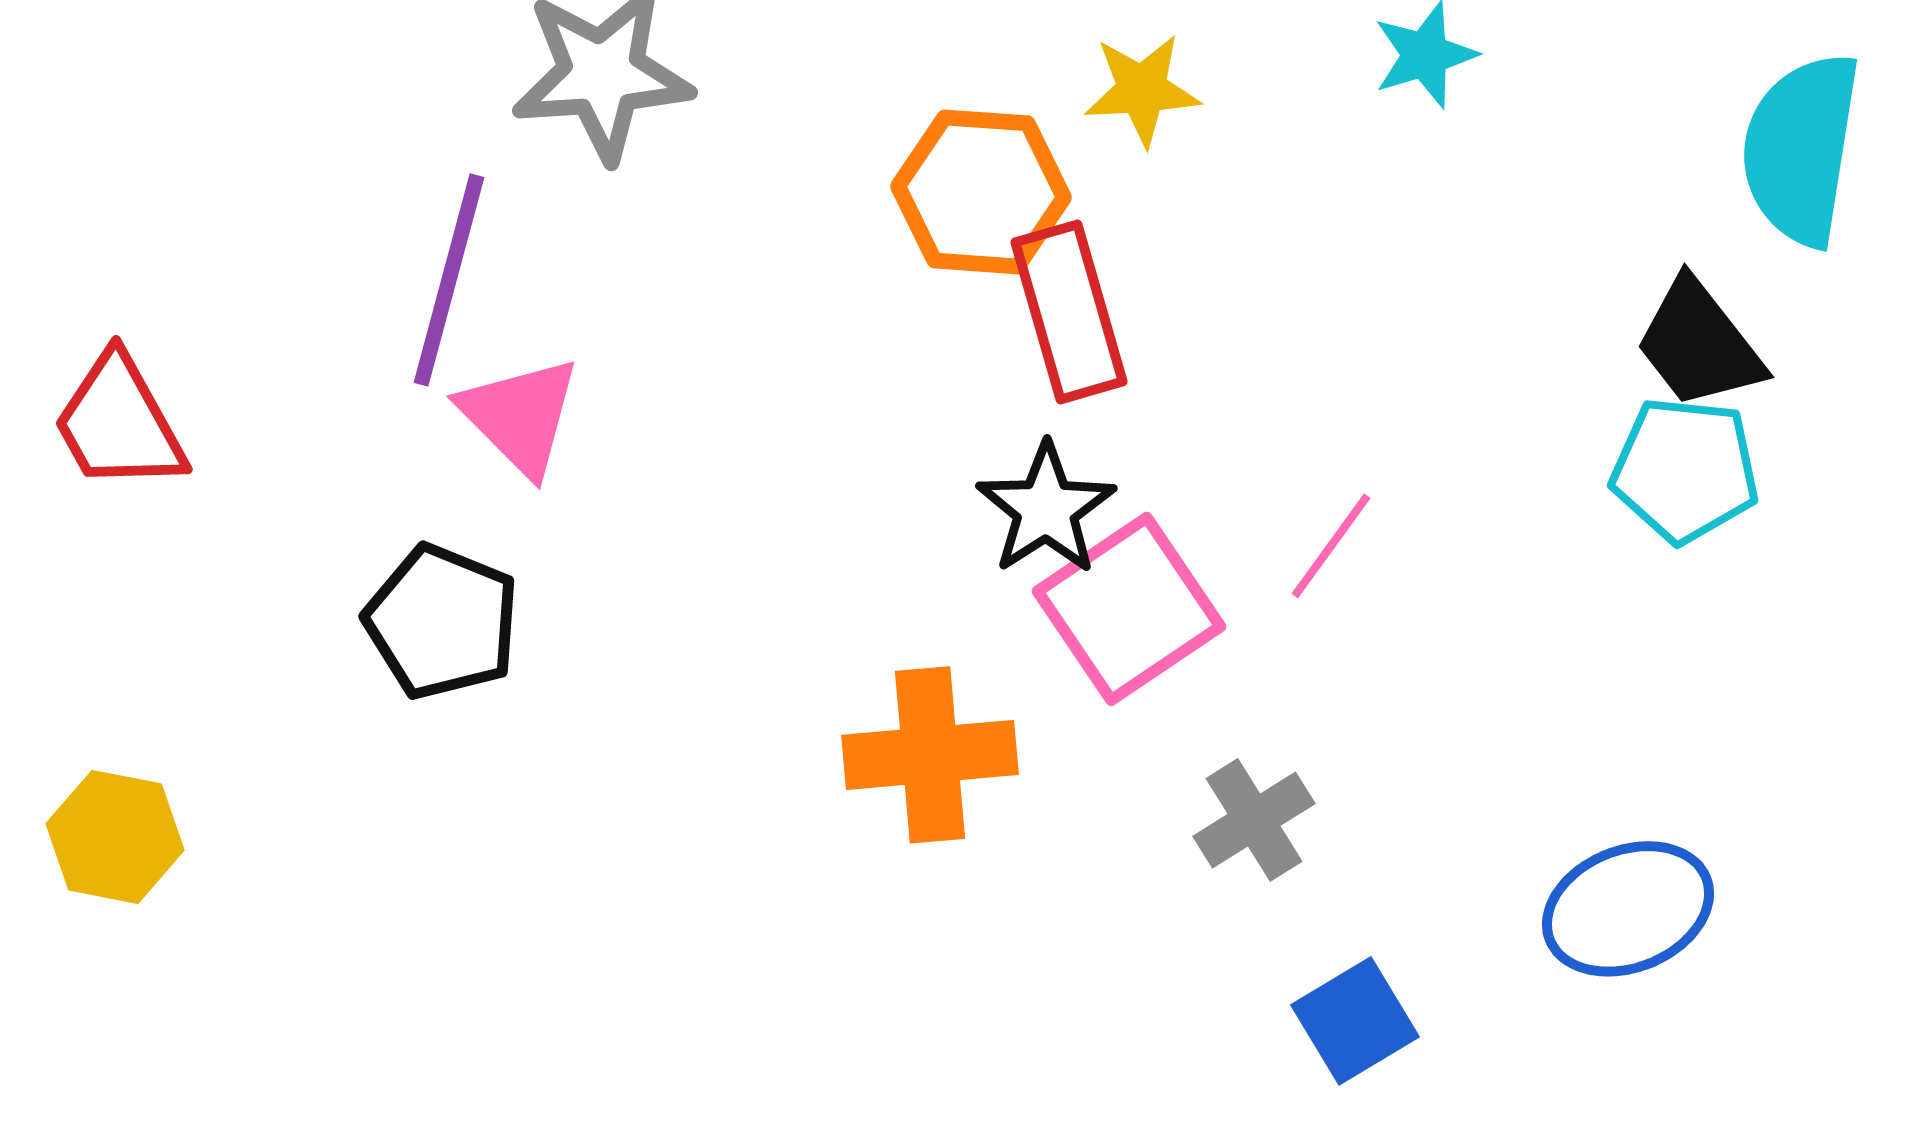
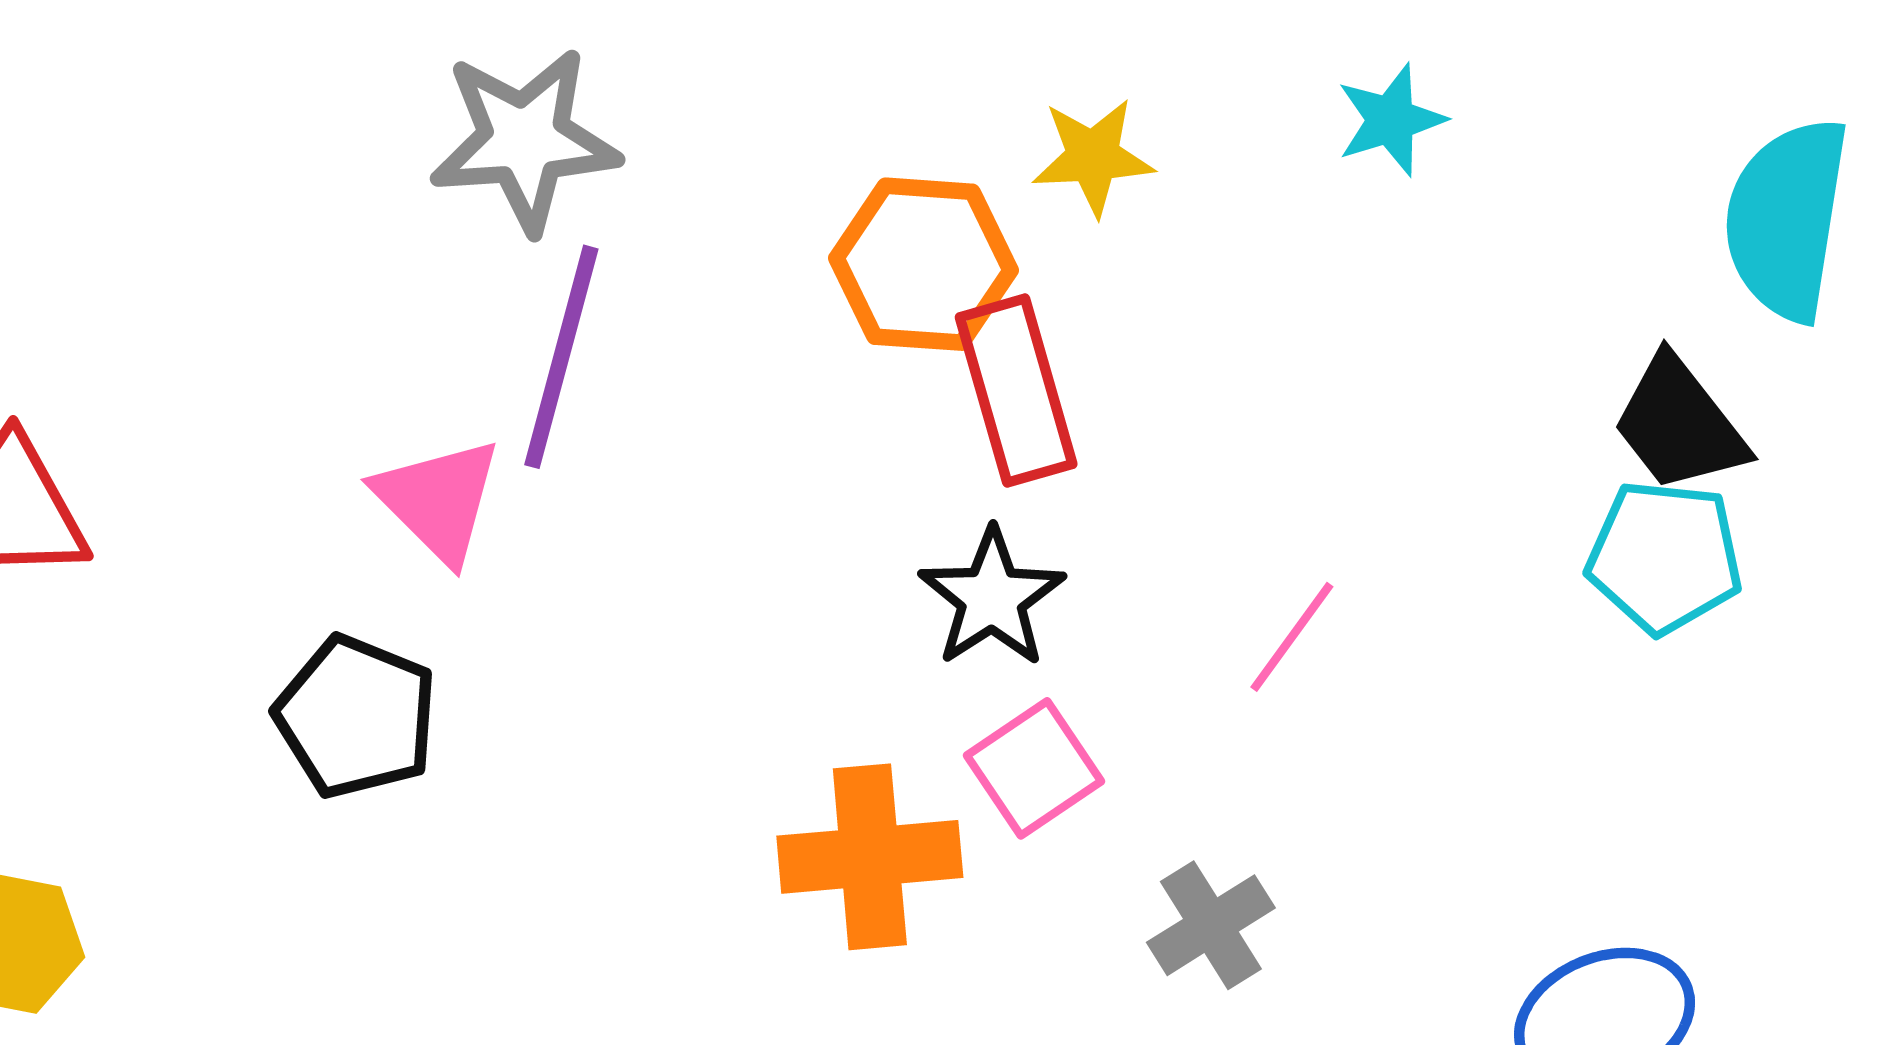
purple line: (449, 280) -> (561, 357), moved
pink square: (1129, 609) -> (1034, 768), moved, size x0.7

